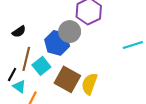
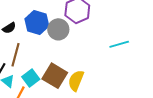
blue hexagon: (57, 43) -> (37, 23), moved
cyan square: (41, 66) -> (31, 78), moved

